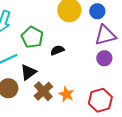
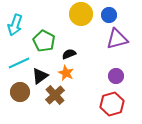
purple circle: (104, 58) -> (116, 76), moved
orange star: (66, 94) -> (66, 73), moved

